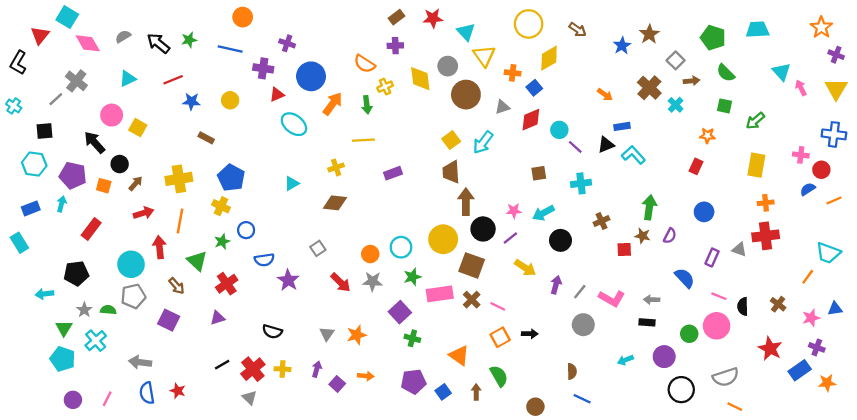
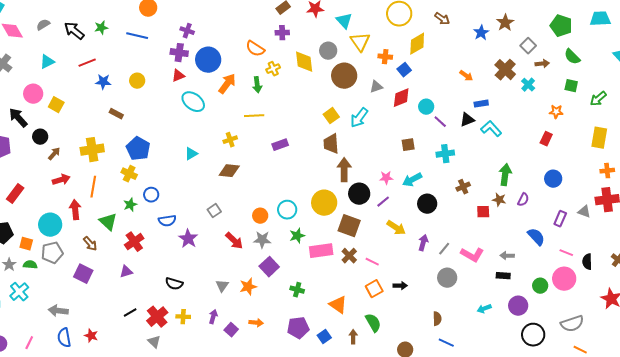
purple cross: (263, 68) -> (179, 53), moved
orange square: (104, 186) -> (26, 244), moved
purple square: (400, 312) -> (269, 267), moved

